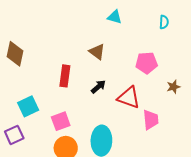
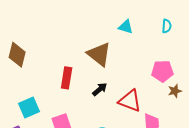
cyan triangle: (115, 17) -> (126, 27), moved
brown triangle: (97, 52) -> (99, 54), size x1.5
pink pentagon: (146, 63) -> (162, 71), moved

